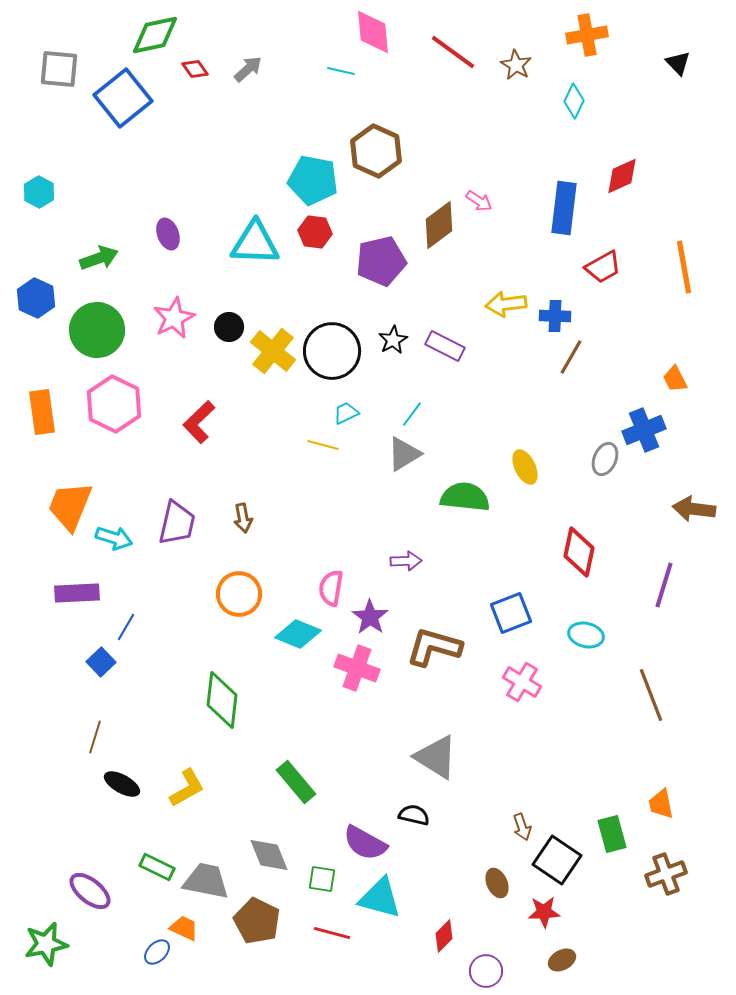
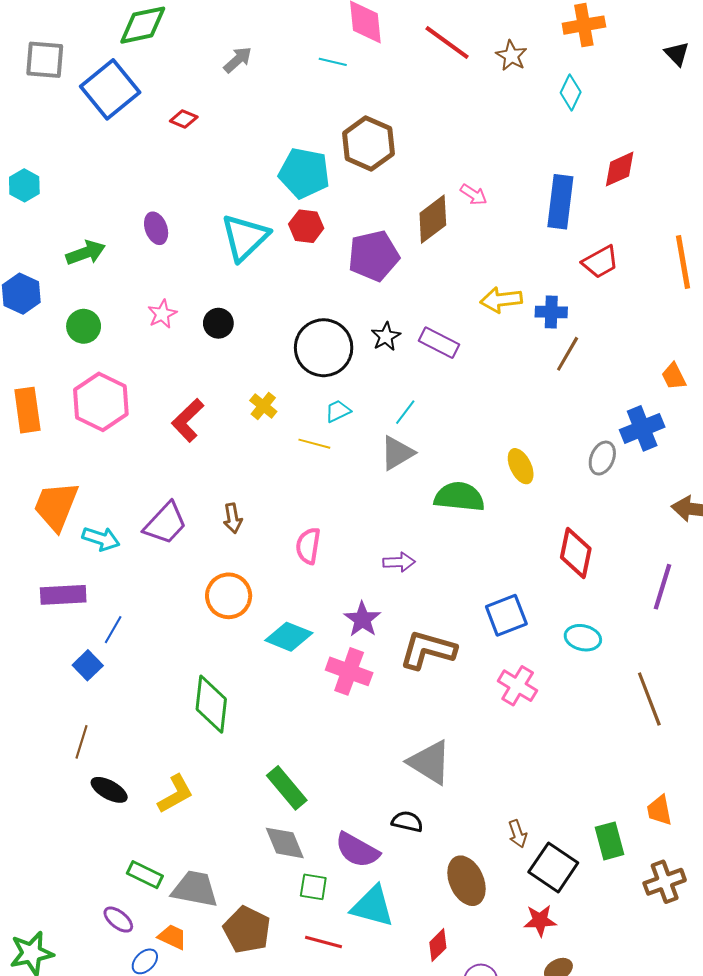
red diamond: (195, 69) -> (184, 119), moved, turned -32
cyan triangle: (255, 243) -> (245, 237), turned -46
pink star: (174, 318) -> (162, 314), size x0.7
green circle: (97, 330) -> (84, 326), size x0.6
yellow cross: (273, 351) -> (263, 406), moved, size x0.6
purple trapezoid: (177, 523) -> (165, 523), turned 30
pink semicircle: (331, 588) -> (308, 546), moved
gray diamond: (269, 855) -> (285, 843), moved
brown ellipse: (497, 883) -> (466, 881), moved, size x1.6
purple ellipse: (90, 891) -> (118, 920), moved, size x0.7

